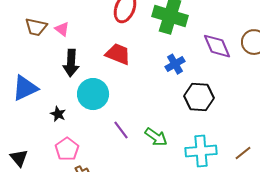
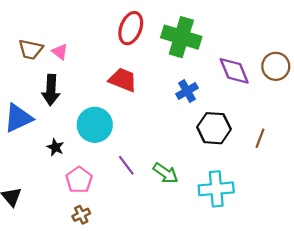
black arrow: (71, 63) -> (51, 90), moved
pink pentagon: (67, 149) -> (79, 180), moved
brown line: (243, 153) -> (260, 138), moved, turned -30

